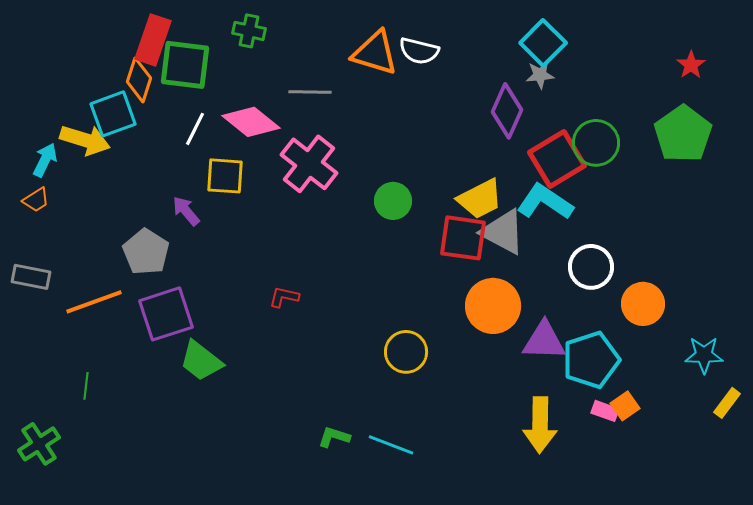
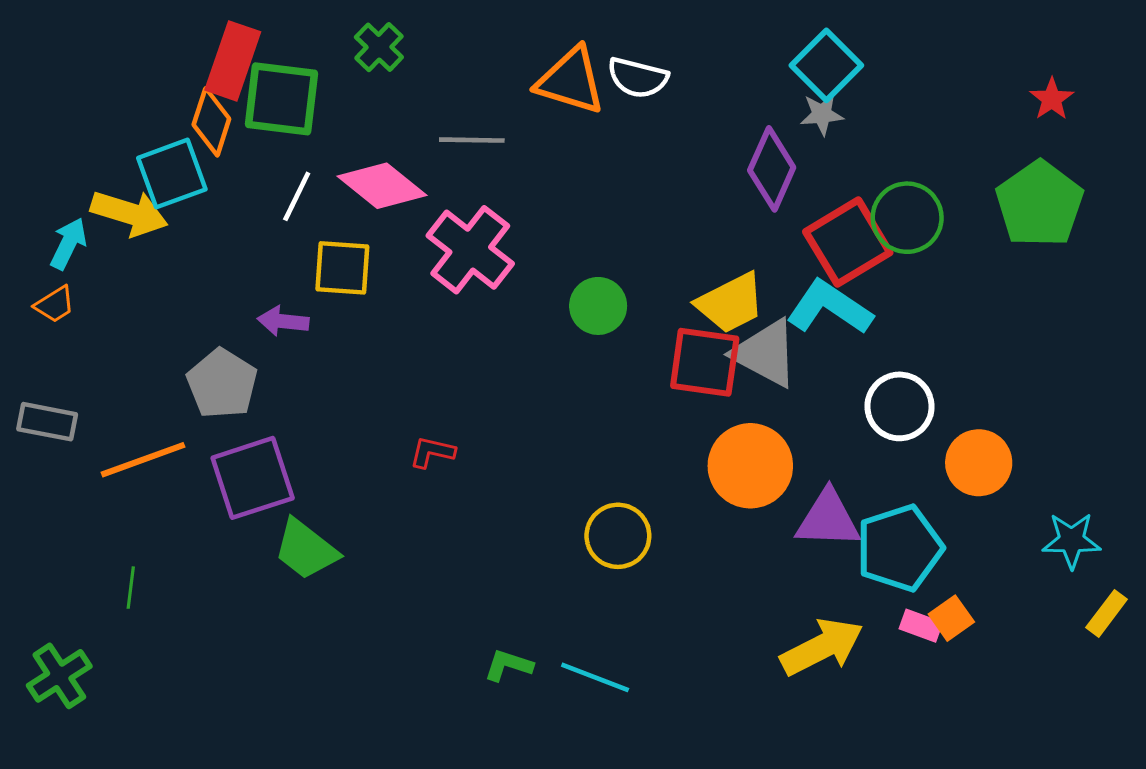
green cross: (249, 31) -> (379, 47), turned 32
purple arrow: (186, 211) -> (283, 321), turned -44
yellow arrow: (540, 425) -> (822, 647), turned -118

